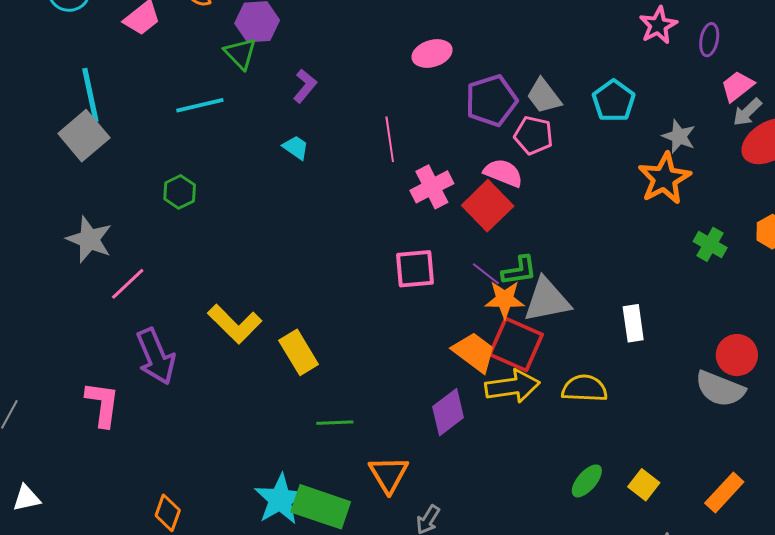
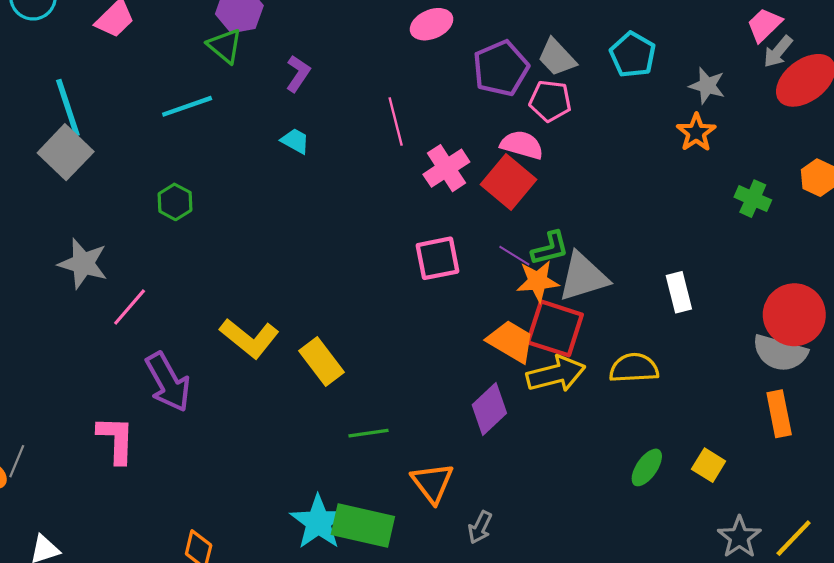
orange star: (664, 178) -> (696, 133), size x0.7
red circle: (737, 355) -> (794, 315), size x1.4
orange rectangle: (724, 492) -> (779, 414), moved, turned -48

